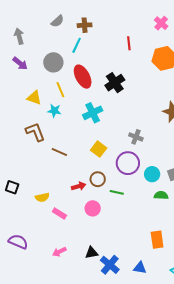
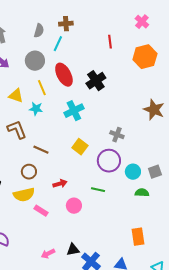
gray semicircle: (57, 21) -> (39, 31), moved, turned -32
brown circle: (98, 179) -> (29, 172), moved
yellow semicircle: (42, 197) -> (24, 195), size x1.5
pink arrow: (59, 252) -> (48, 254), moved

